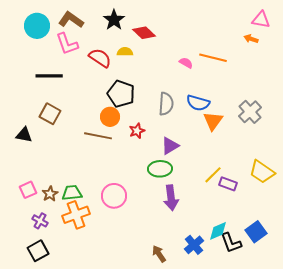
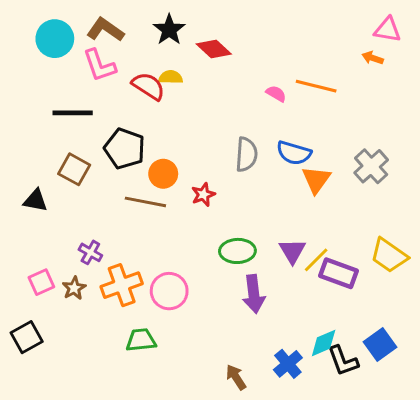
yellow semicircle: (125, 52) -> (171, 77), moved
black pentagon: (121, 94) -> (125, 149), moved
purple triangle: (170, 146) -> (292, 251), moved, turned -30
purple rectangle: (228, 184) -> (338, 273), size x1.4
green trapezoid: (72, 193) -> (141, 340), moved
orange cross: (76, 215) -> (122, 285), moved
purple cross: (40, 221) -> (90, 252), moved
black square: (38, 251) -> (27, 337), moved

